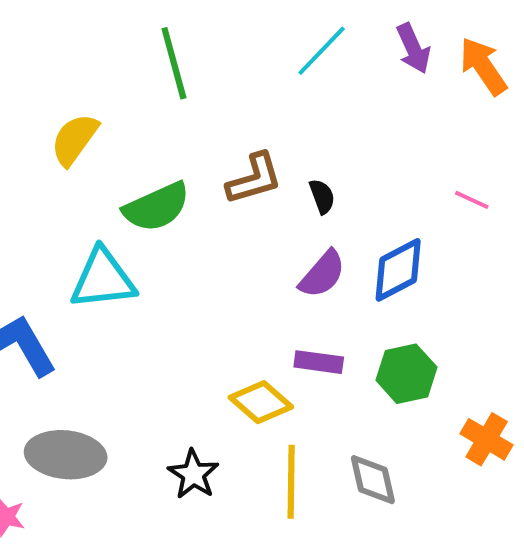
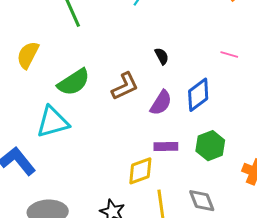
brown L-shape: (254, 179) -> (125, 86), moved
black semicircle: (322, 196) -> (162, 56), moved
yellow diamond: (261, 402) -> (140, 171), turned -52

